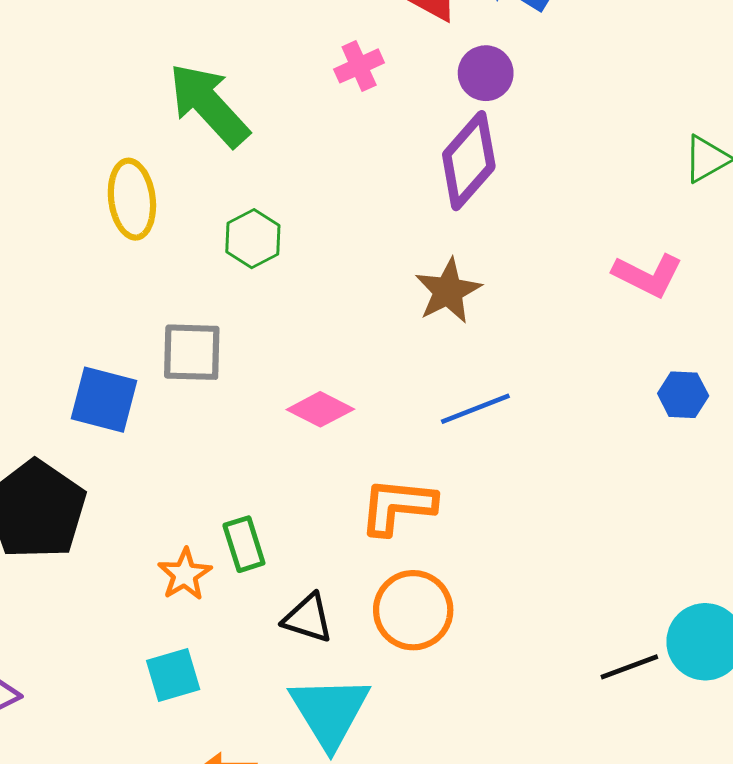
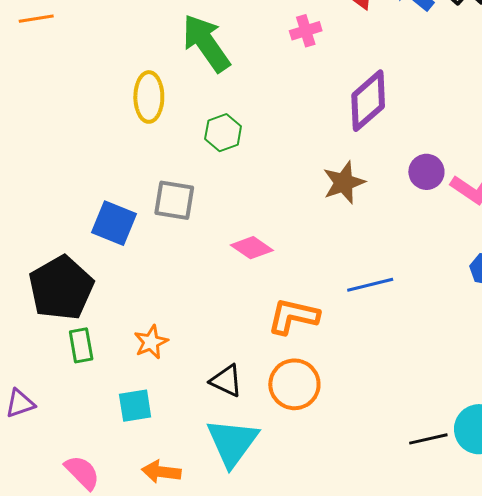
purple circle: (486, 73) -> (426, 172), moved
blue line: (475, 409) -> (370, 285), moved
green rectangle: (244, 544) -> (81, 345), moved

